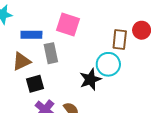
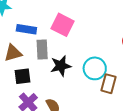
brown rectangle: (120, 40) -> (108, 84), moved
black star: (90, 79) -> (61, 66), moved

